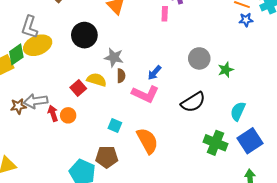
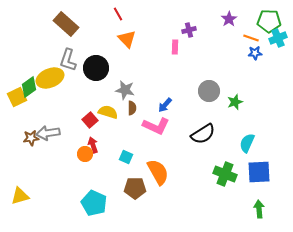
gray L-shape: (30, 27) -> (68, 60), moved
red arrow: (53, 113) -> (93, 145), moved
orange circle: (68, 115) -> (85, 154), moved
blue square: (250, 141) -> (259, 172), turned 30
brown pentagon: (107, 157) -> (135, 188), moved

